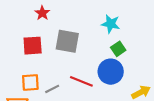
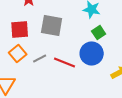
orange square: (30, 82) -> (18, 54), moved, turned -36
gray line: (52, 89) -> (40, 58), moved

